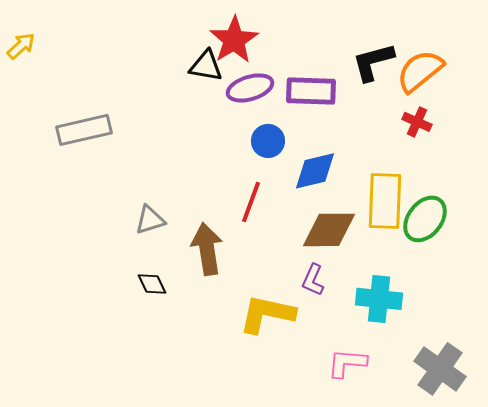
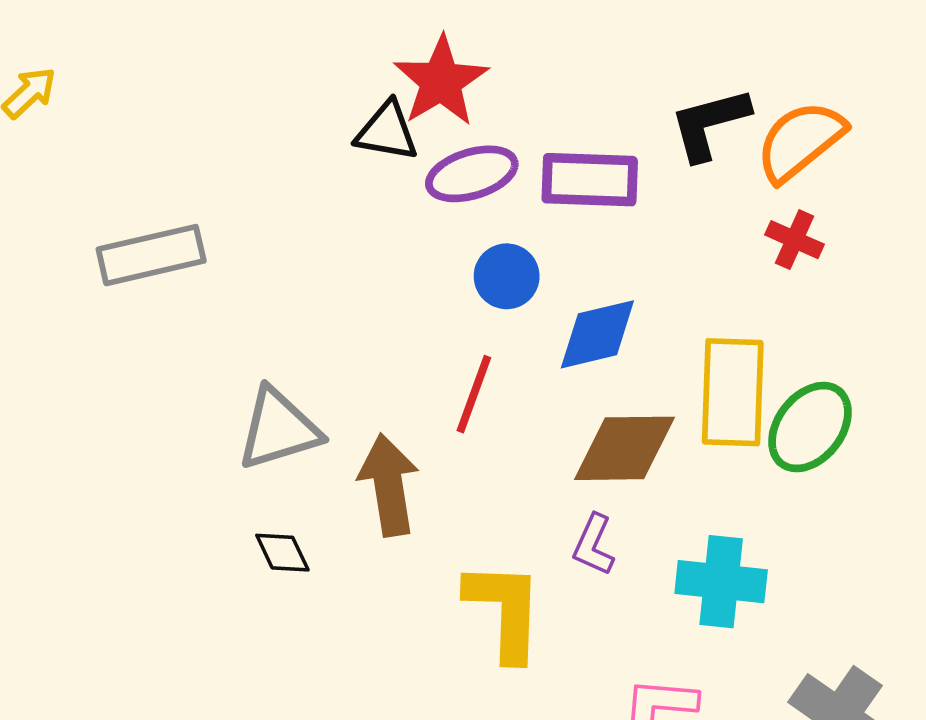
gray triangle: (150, 220) -> (279, 429), size x1.5
yellow L-shape: (267, 314) -> (505, 611), turned 80

